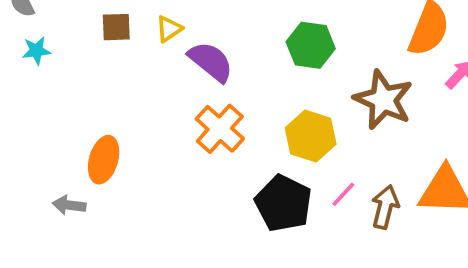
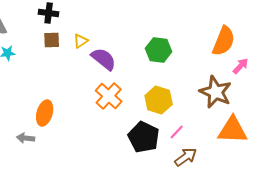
brown star: (383, 100) -> (216, 92), moved
brown arrow: (385, 207) -> (186, 157), moved, turned 40

